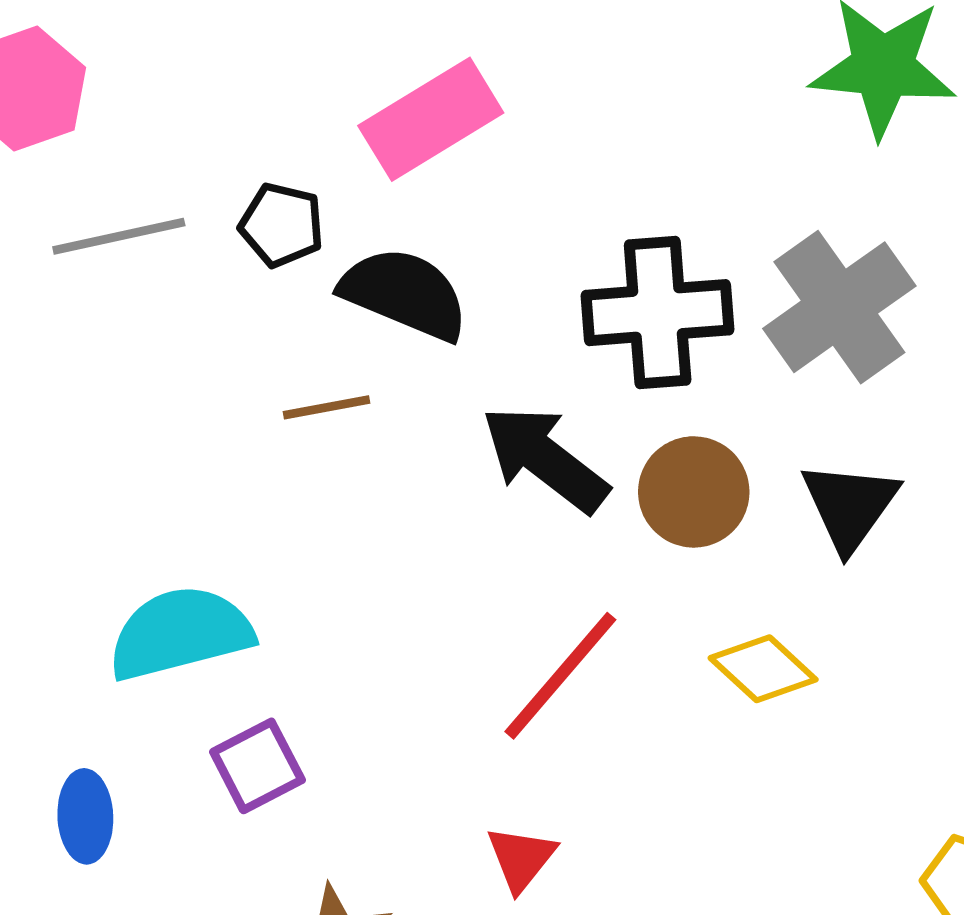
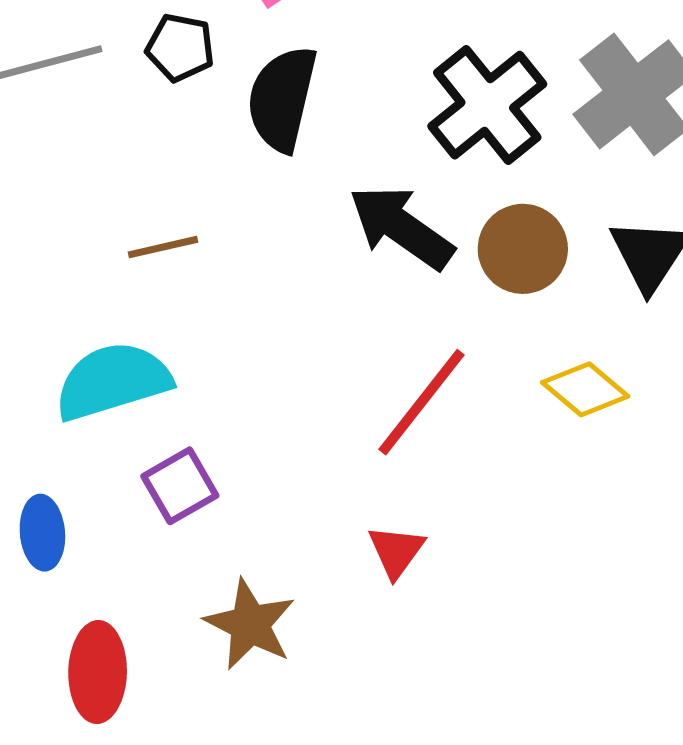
black semicircle: (405, 294) -> (282, 99), turned -97
black cross: (658, 313) -> (487, 105), turned -32
brown line: (327, 407) -> (163, 247), moved

